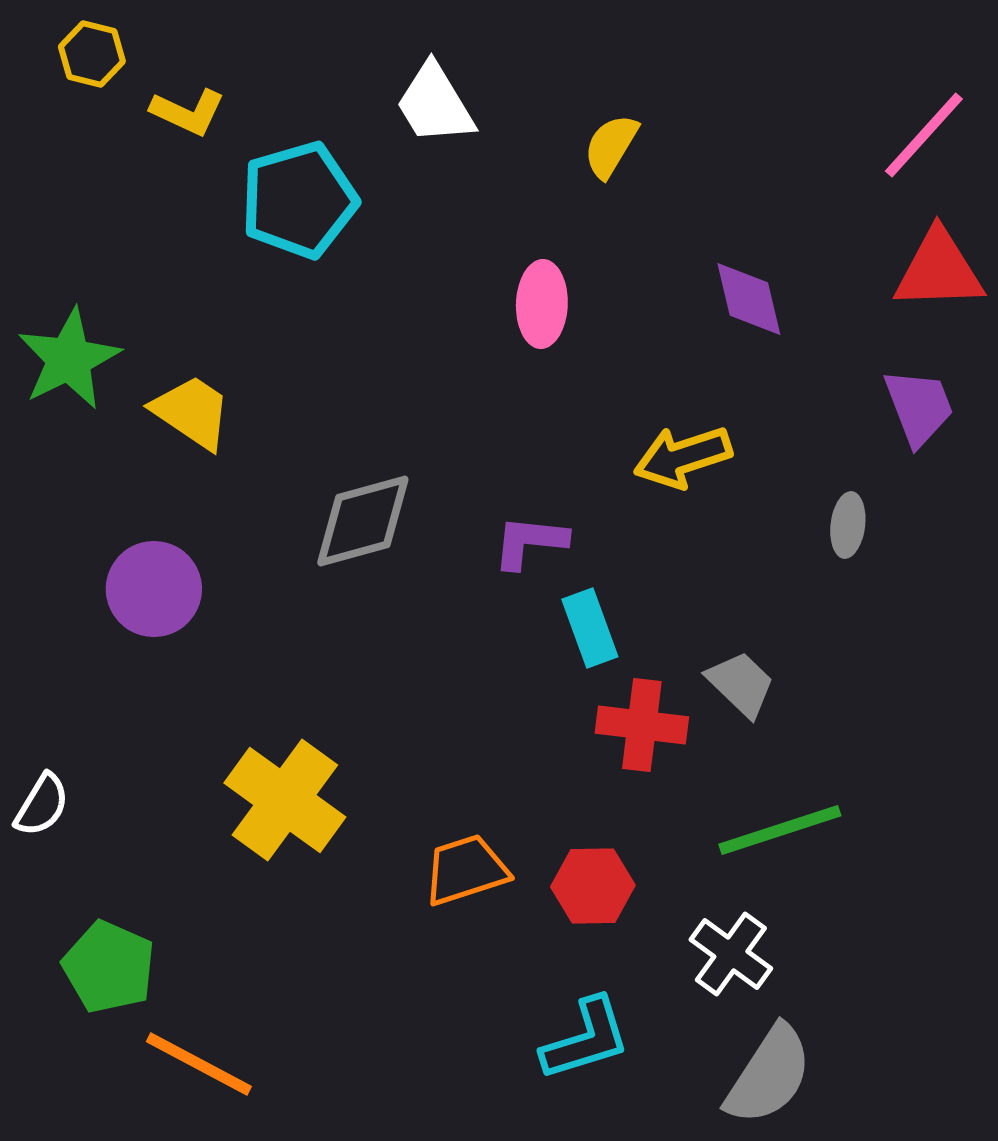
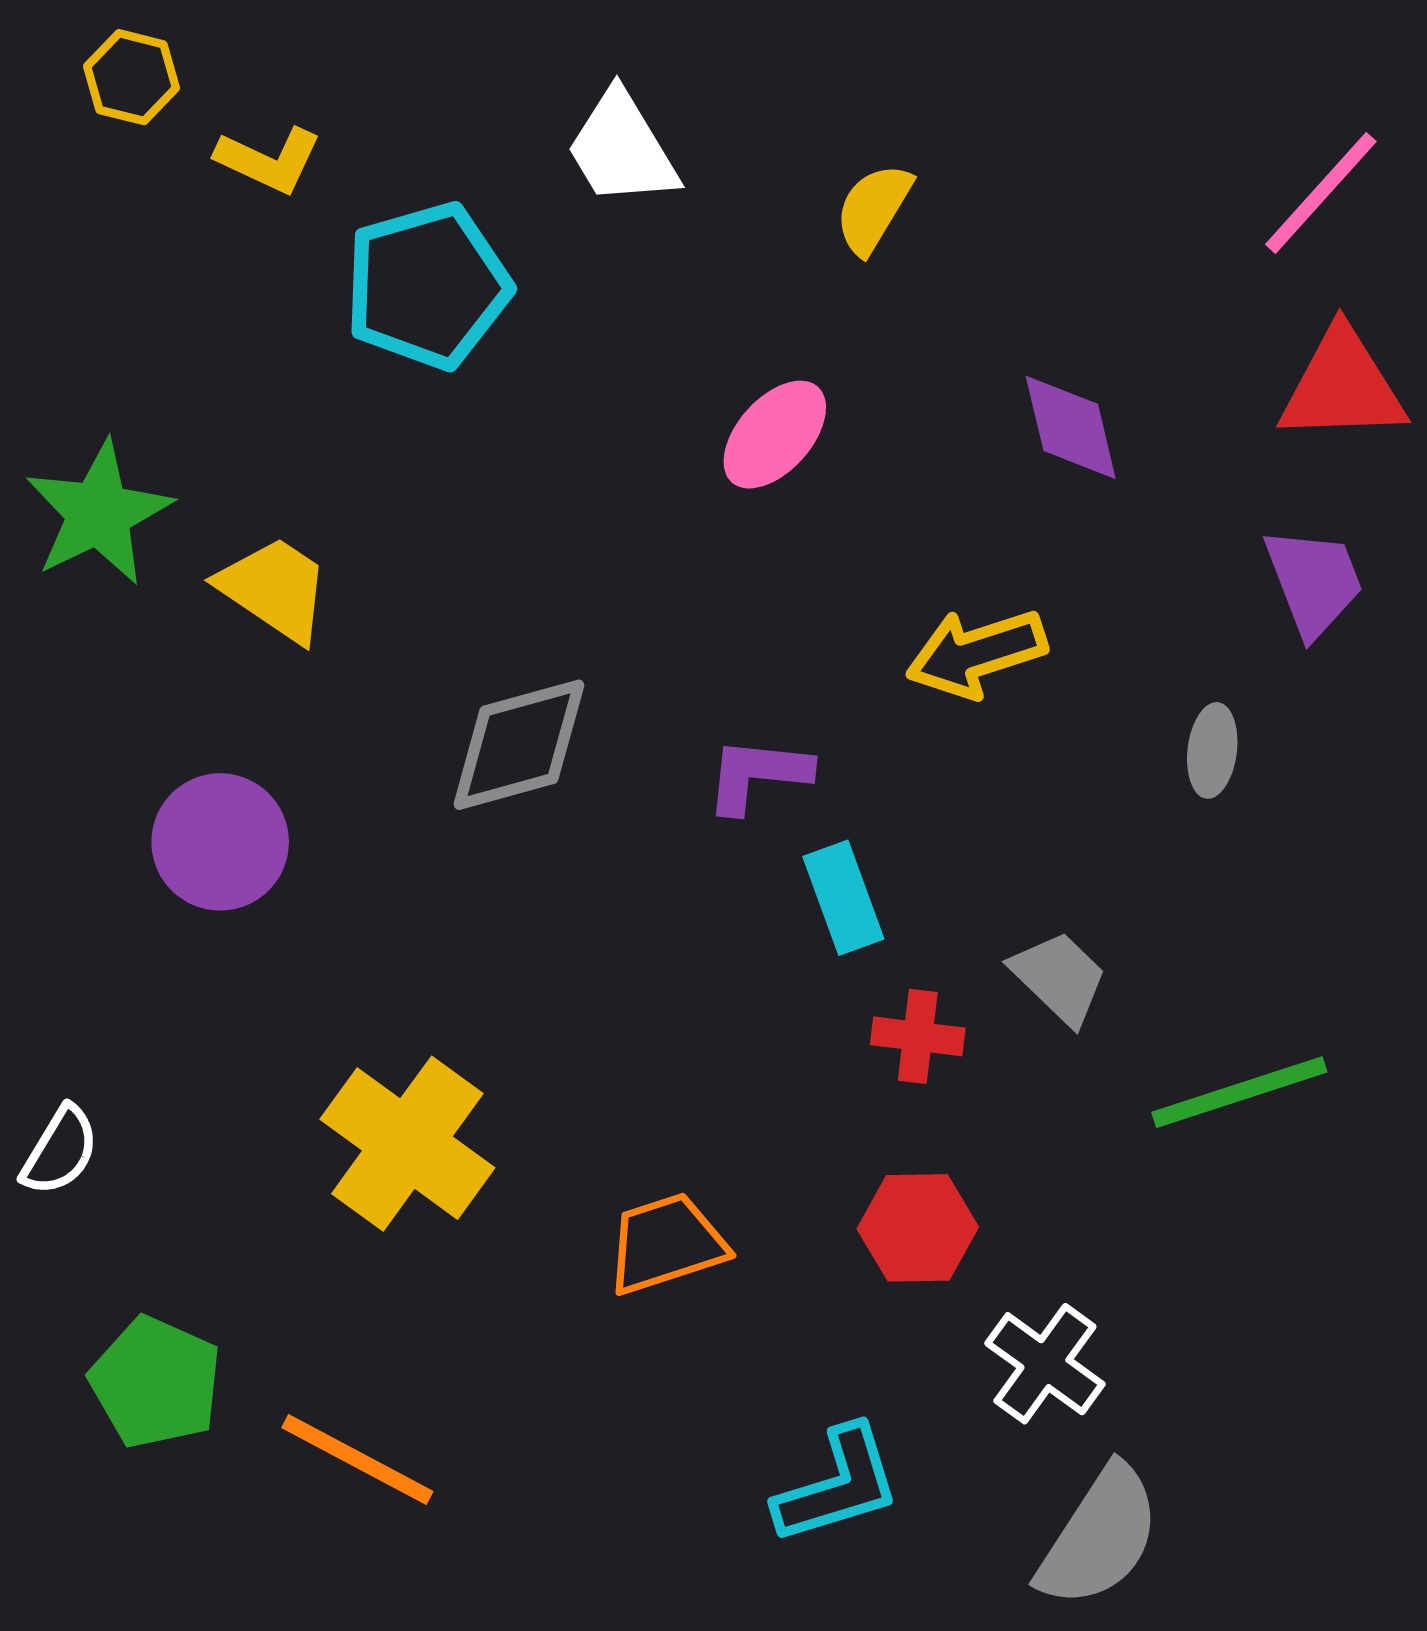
pink ellipse: (542, 304) -> (775, 435), turned 40
red cross: (642, 725) -> (918, 1036), size x0.7
green line: (780, 830) -> (1239, 1092), moved
red hexagon: (593, 886) -> (918, 1228), moved
orange line: (199, 1064) -> (357, 1459), moved

